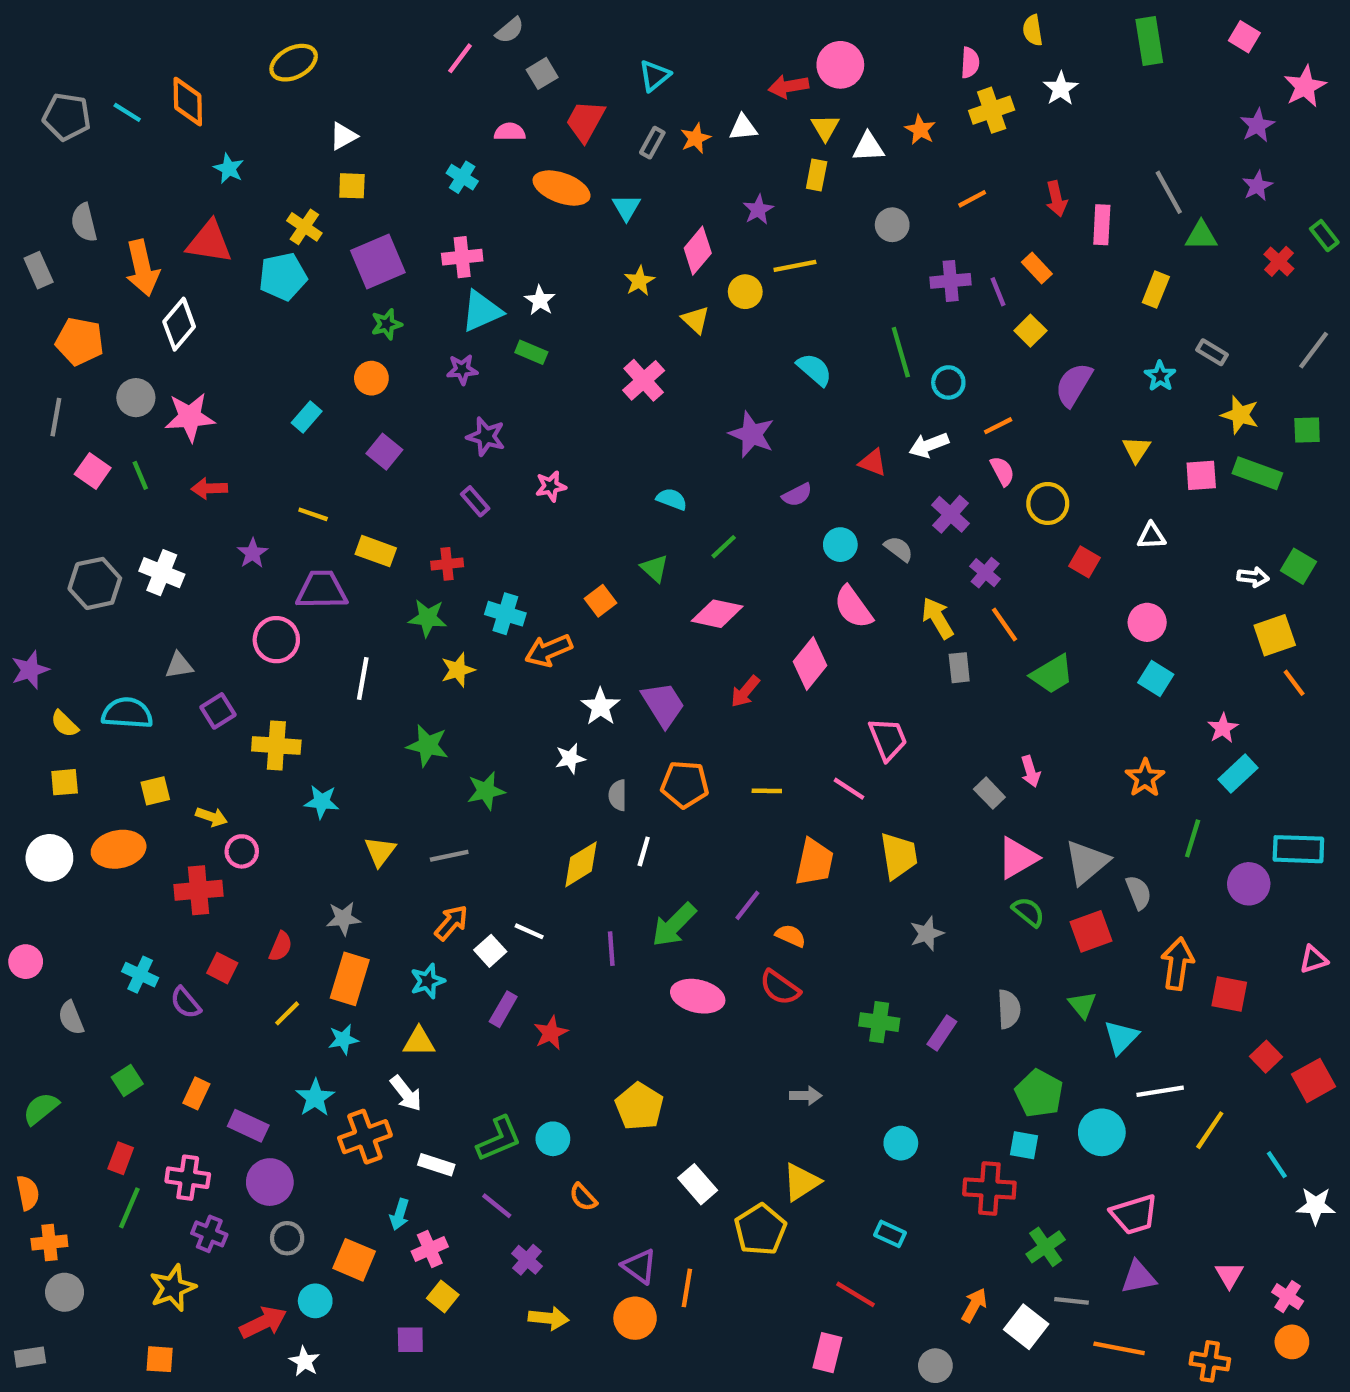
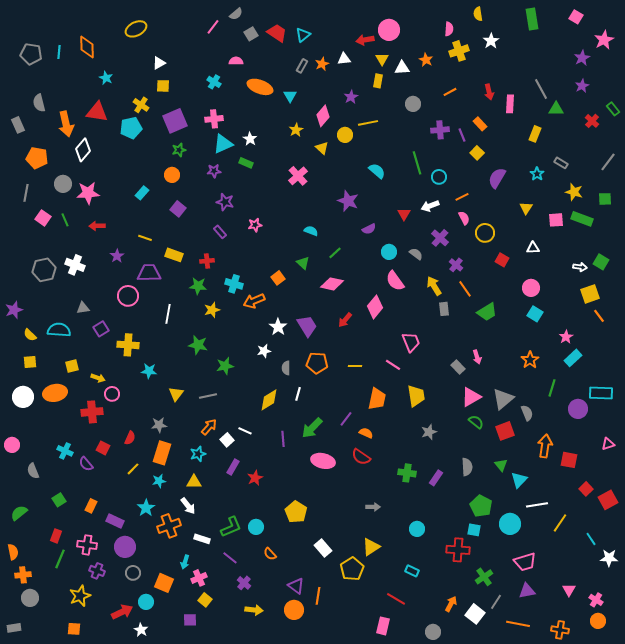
cyan line: (127, 112) -> (59, 52), turned 64
red trapezoid: (585, 121) -> (277, 33), moved, turned 95
red triangle: (873, 462) -> (404, 214), turned 40
gray line: (1072, 1301) -> (496, 602), turned -63

